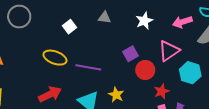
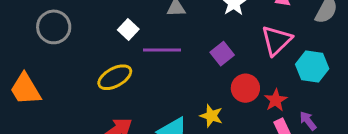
yellow ellipse: (55, 58) -> (115, 77), turned -40
purple line: (88, 67) -> (162, 50), moved
red circle: (145, 70) -> (245, 88), moved

